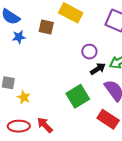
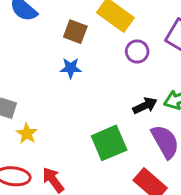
blue star: (19, 37) -> (71, 68), moved
purple circle: (89, 52) -> (137, 51), moved

